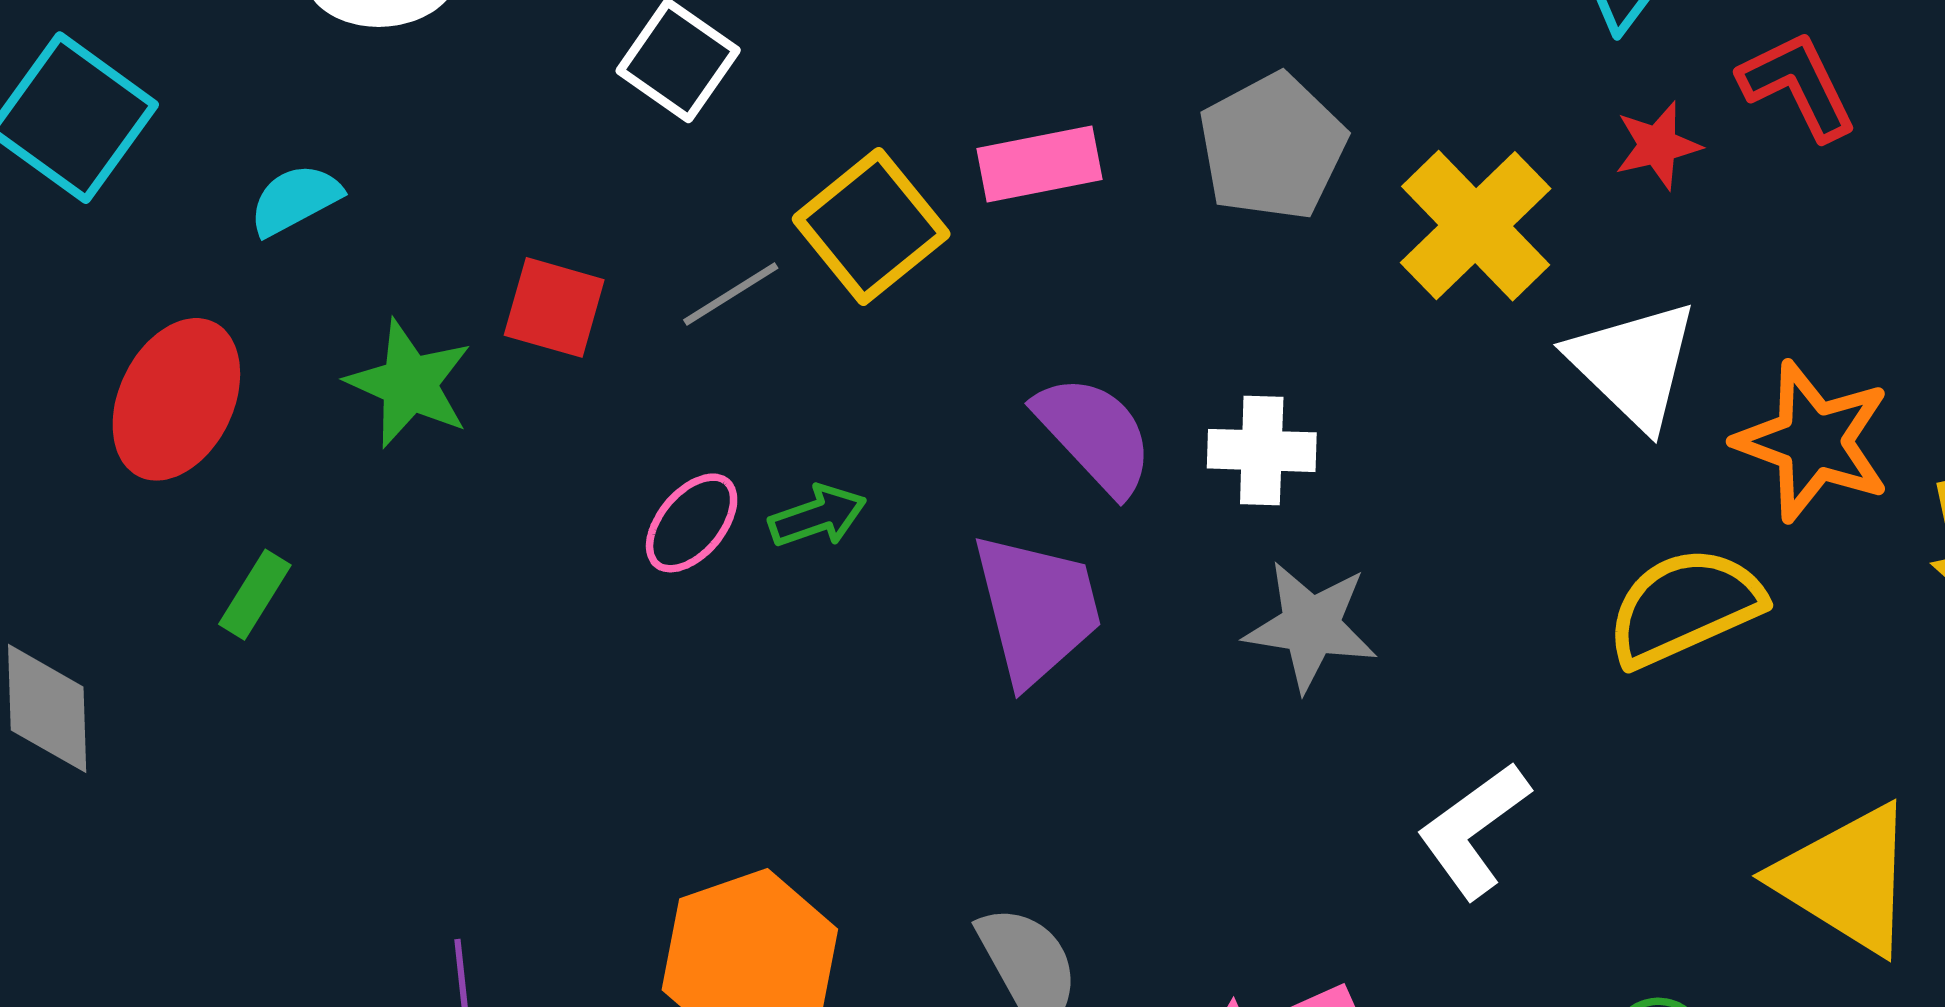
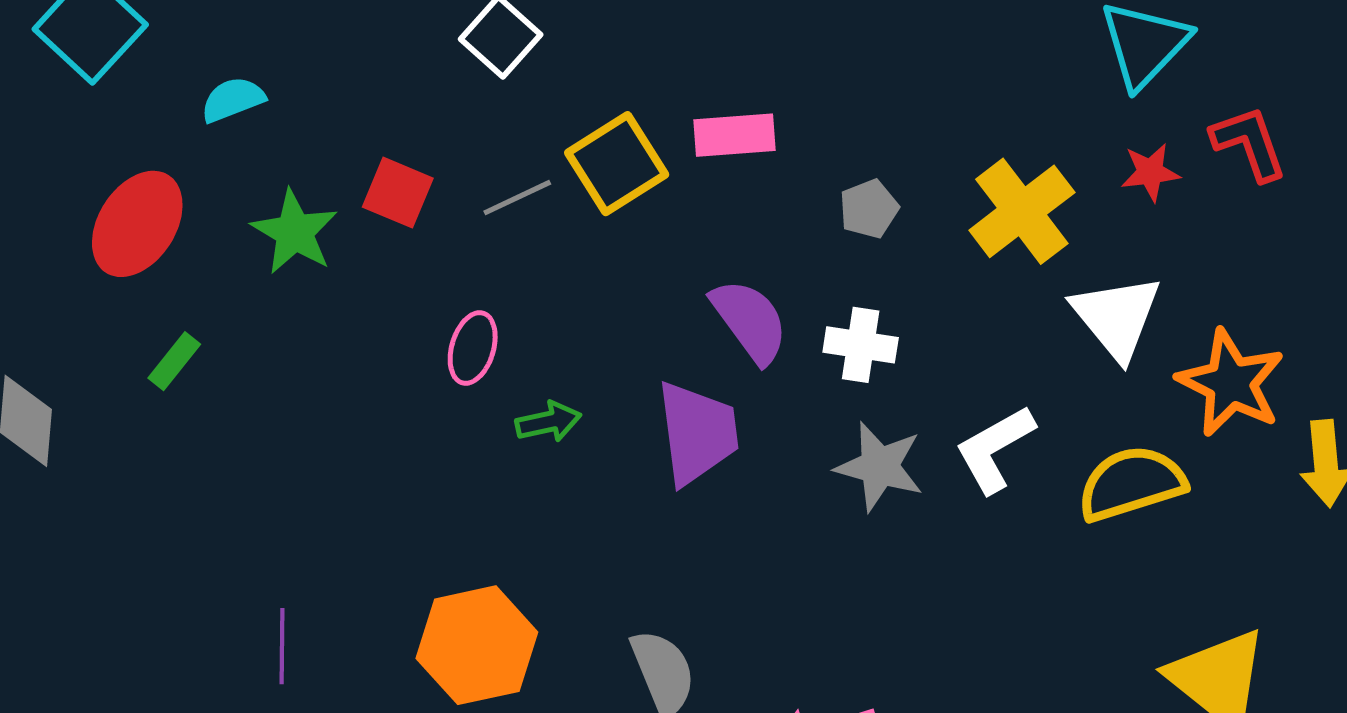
gray pentagon: (1272, 147) -> (869, 209), moved, size x0.6
green arrow: (818, 516) -> (548, 422), moved
pink ellipse: (692, 523) -> (473, 348), turned -30
white L-shape: (1474, 830) -> (995, 449), moved

